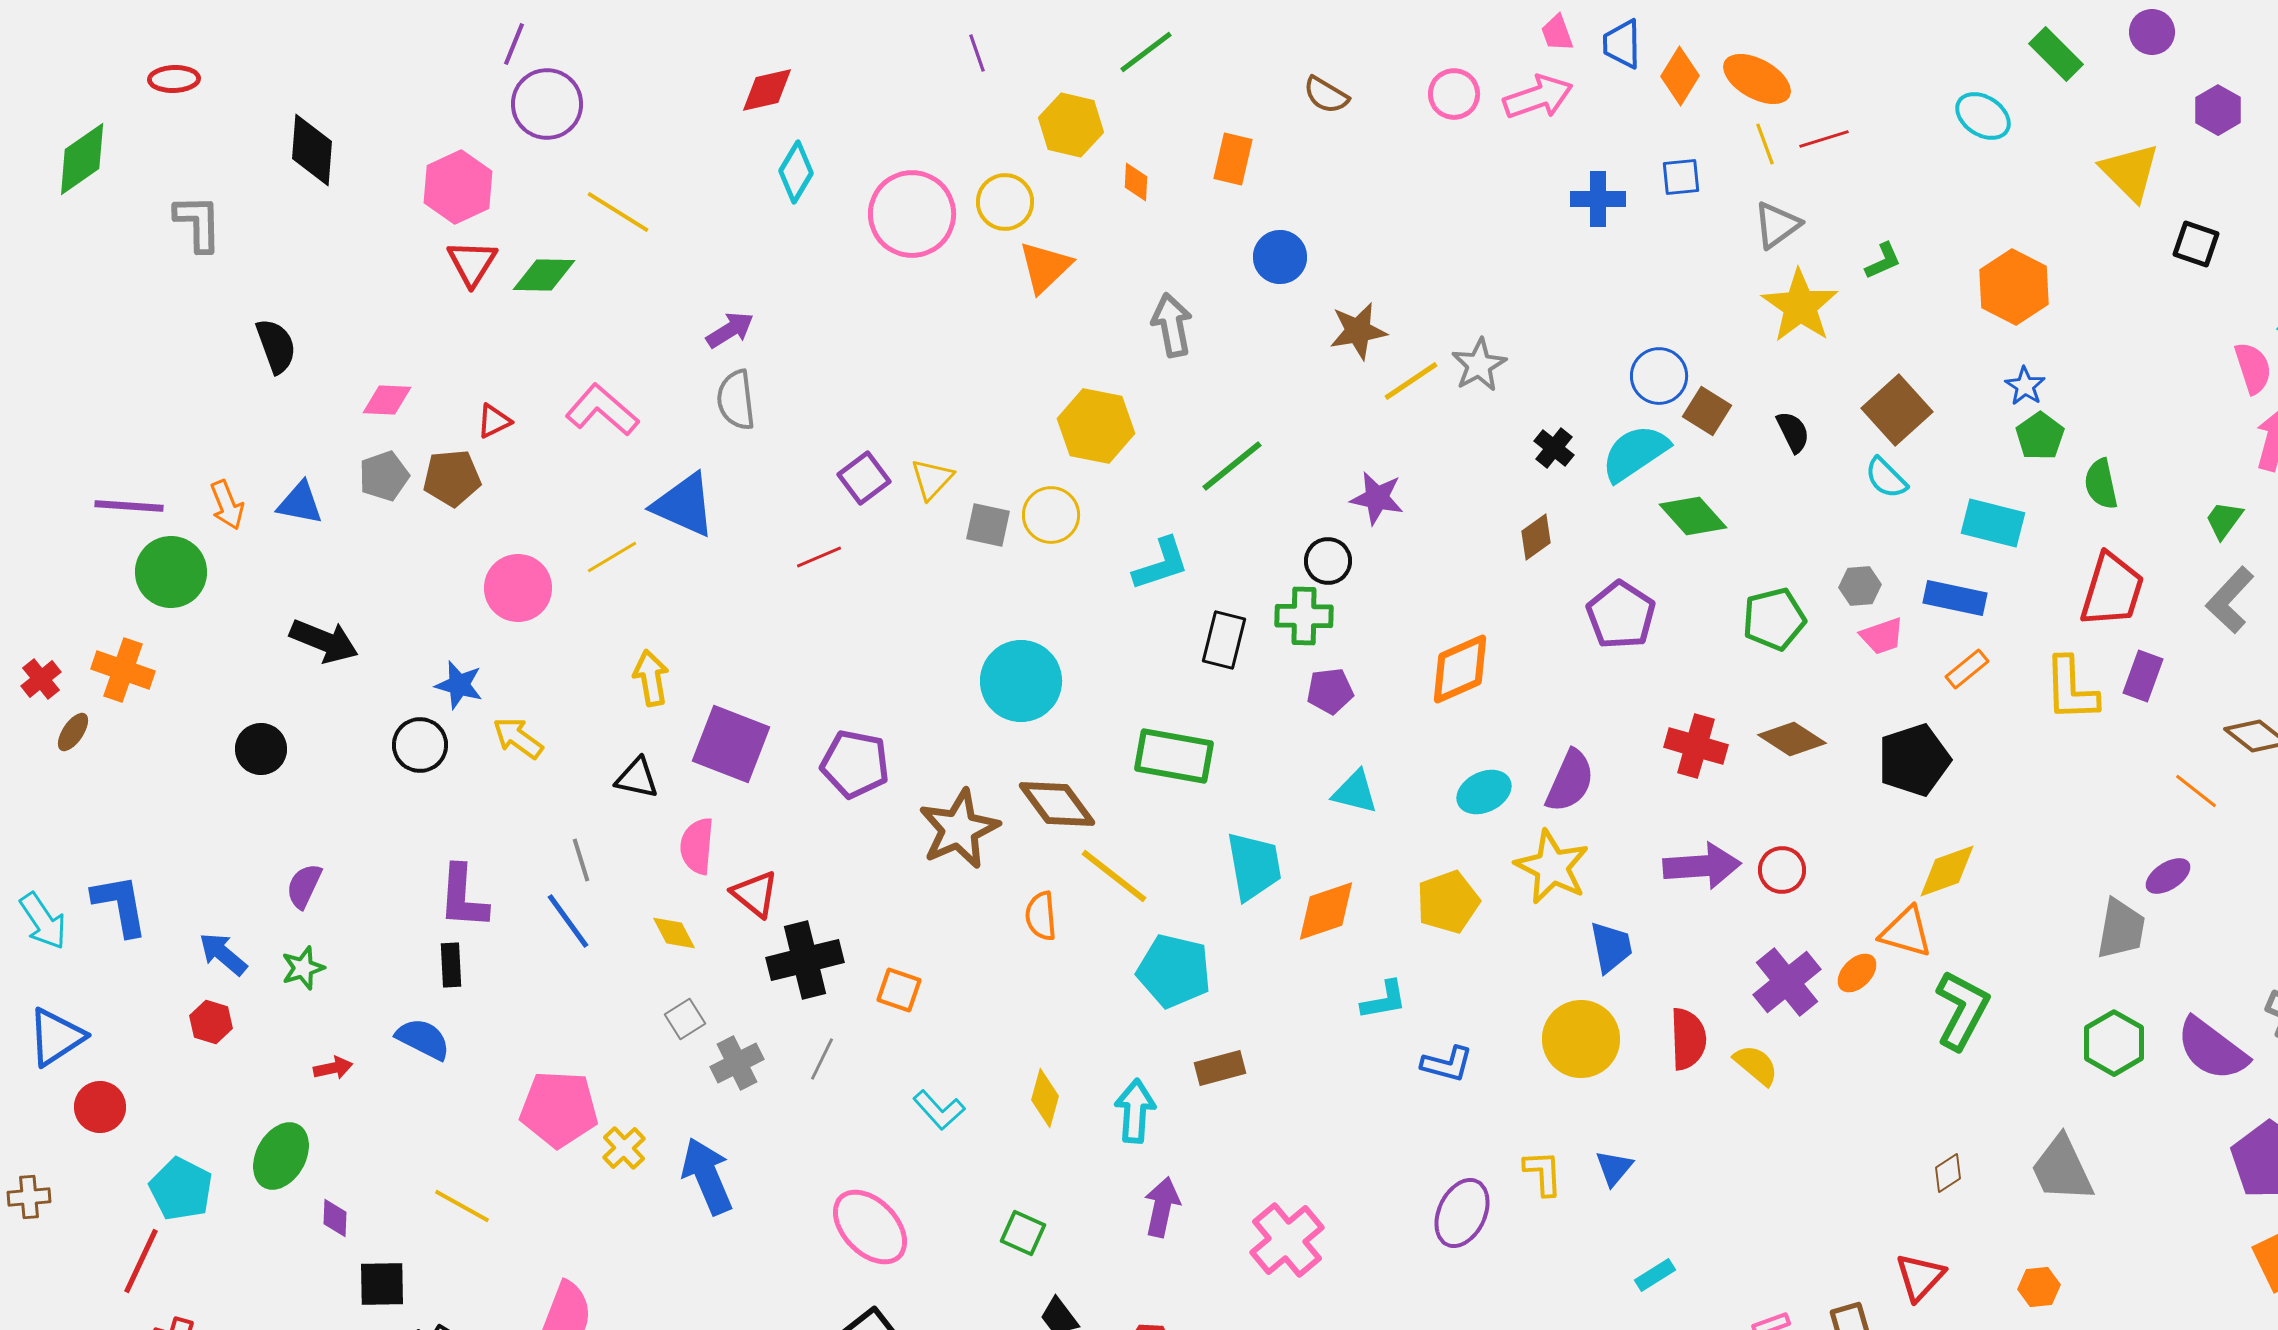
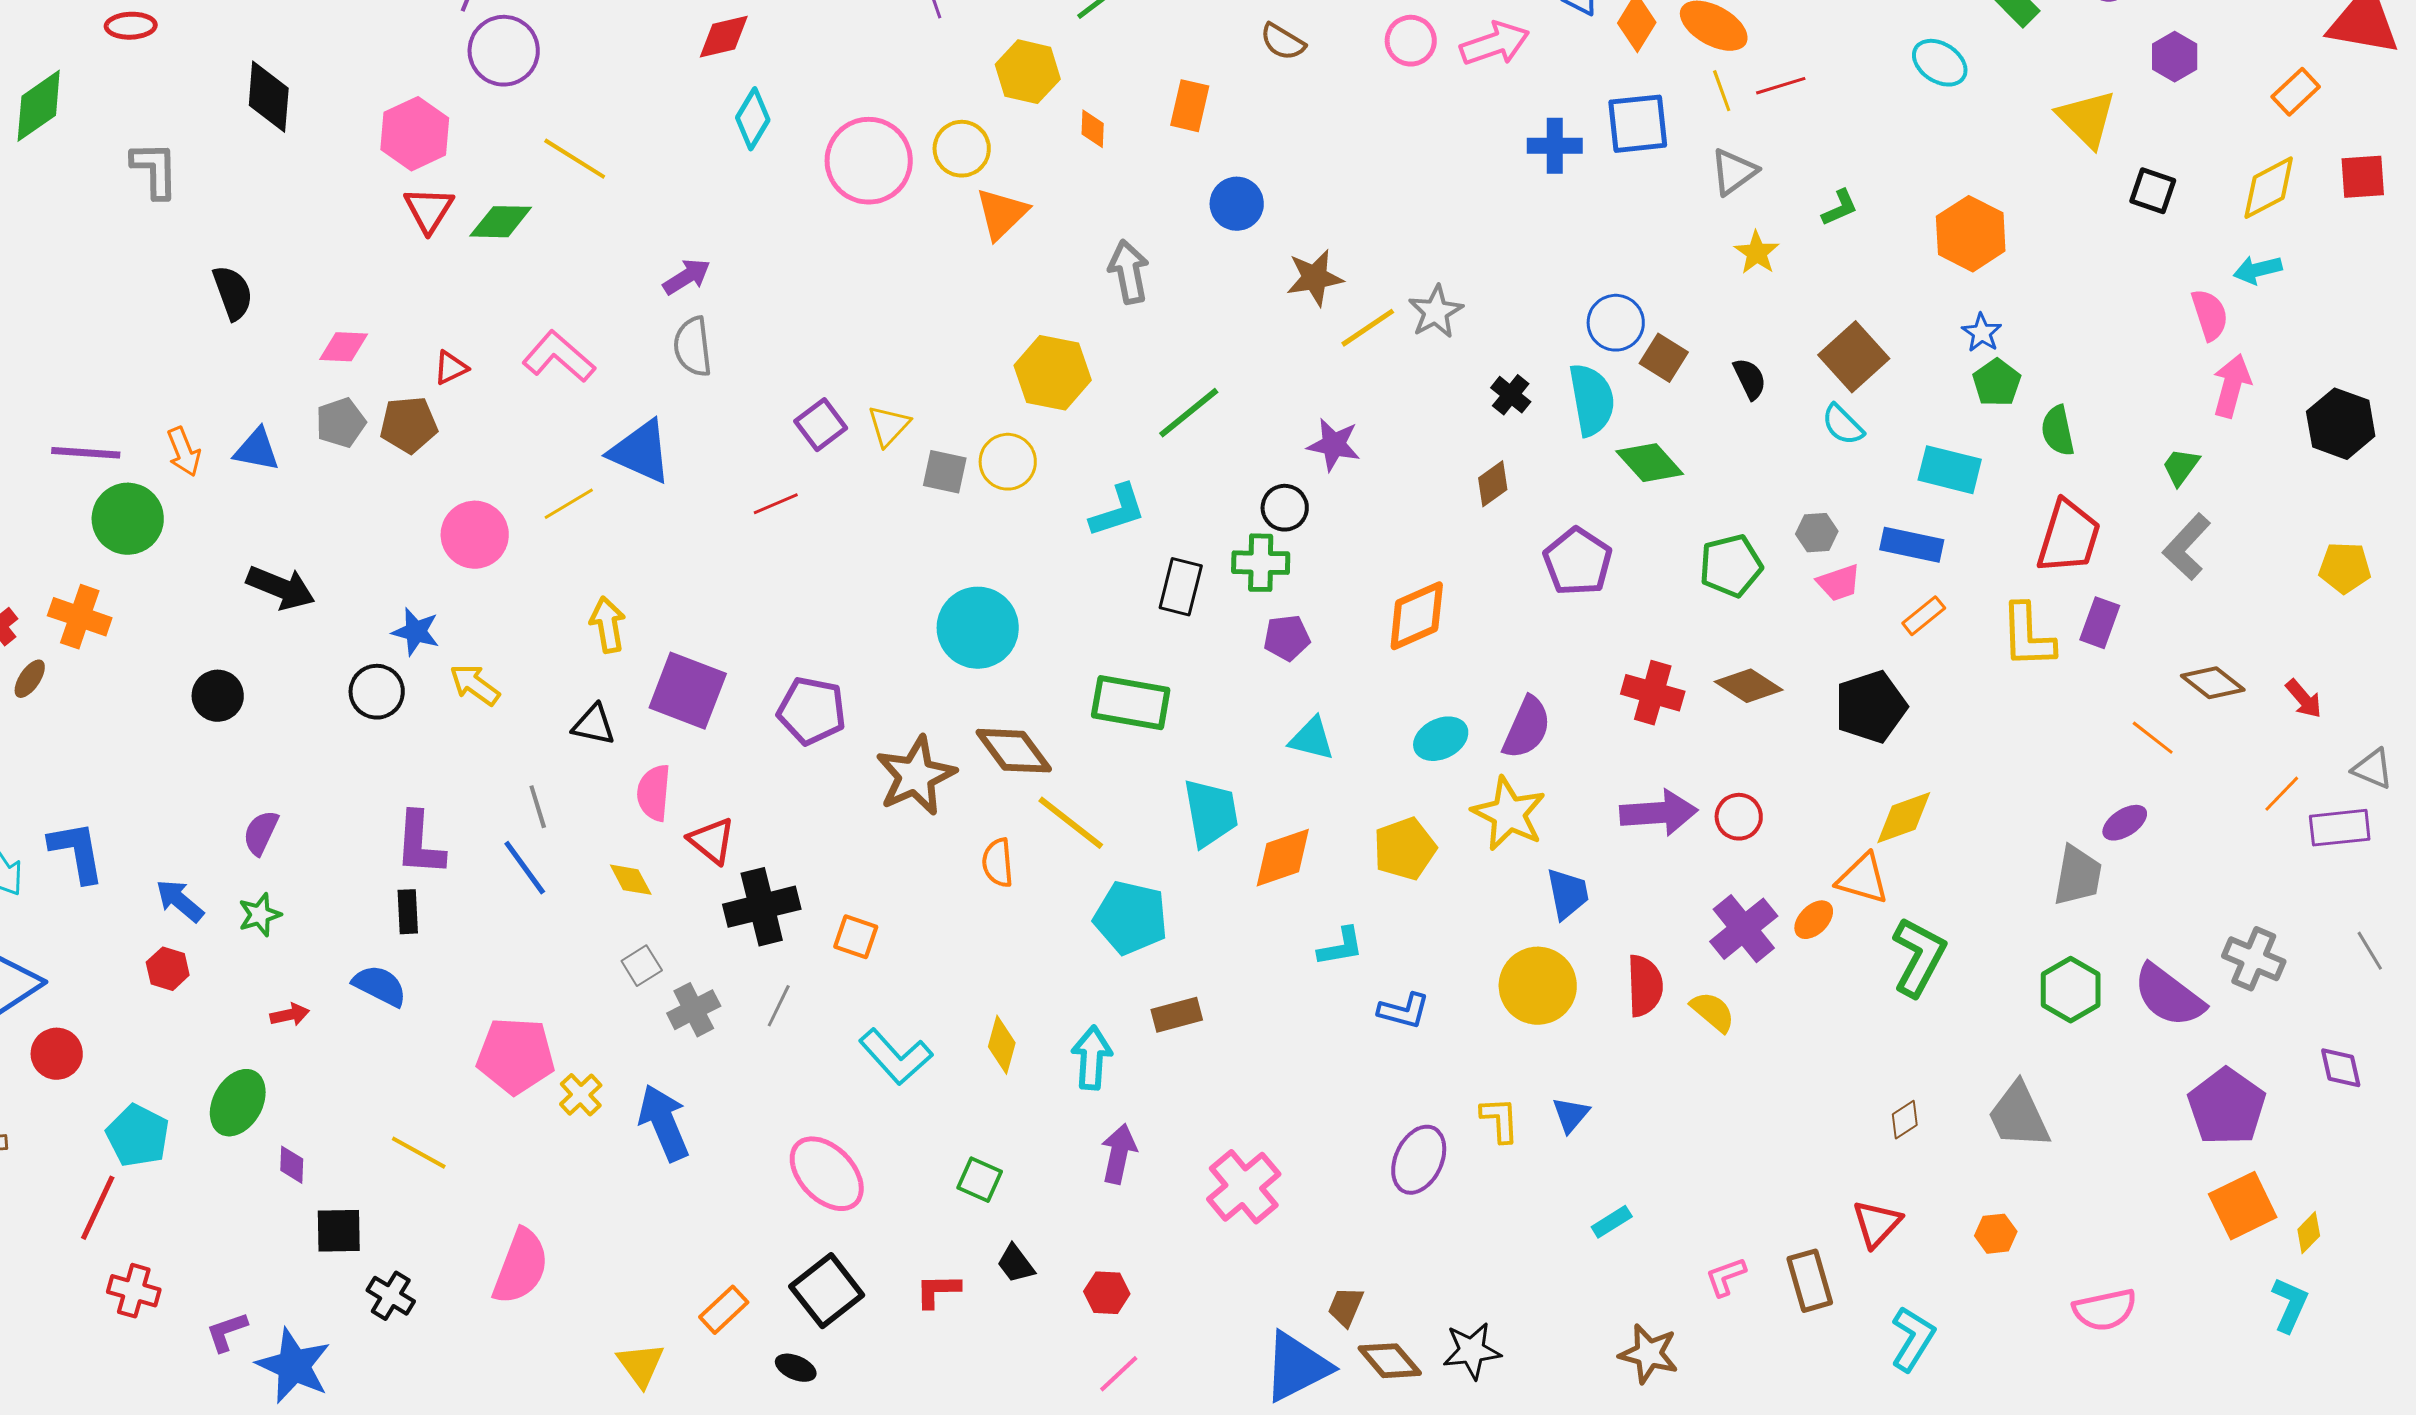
blue square: (1681, 177) -> (1638, 124), size x1.6
yellow star: (1800, 306) -> (1757, 253), size x0.6
cyan semicircle: (1635, 453) -> (1592, 400), turned 114
cyan L-shape: (939, 1110) -> (896, 1057), size x1.4

